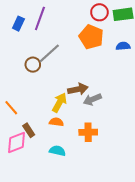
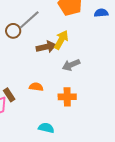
brown arrow: (78, 89) -> (46, 47), moved
yellow arrow: (59, 103) -> (61, 40), moved
cyan semicircle: (57, 151) -> (46, 128), moved

